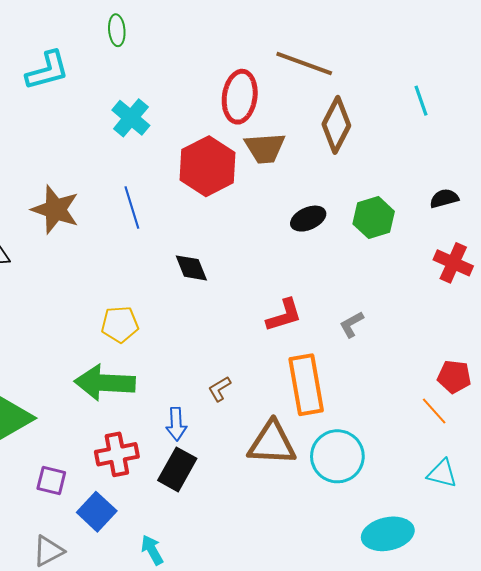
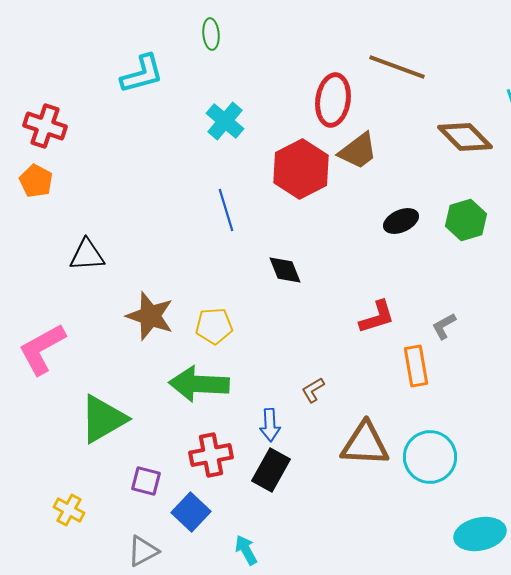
brown diamond: (336, 125) -> (465, 137), moved, turned -72
brown trapezoid: (265, 148) -> (358, 151), turned -33
brown star: (55, 210) -> (150, 316), moved
orange rectangle: (306, 385) -> (416, 366), moved, size x0.7

